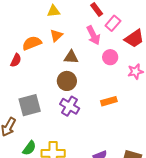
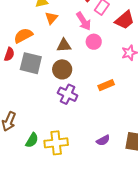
orange triangle: (56, 35) -> (51, 18), moved
pink circle: (110, 57) -> (94, 42), moved
gray square: (30, 105) -> (31, 63), moved, turned 35

